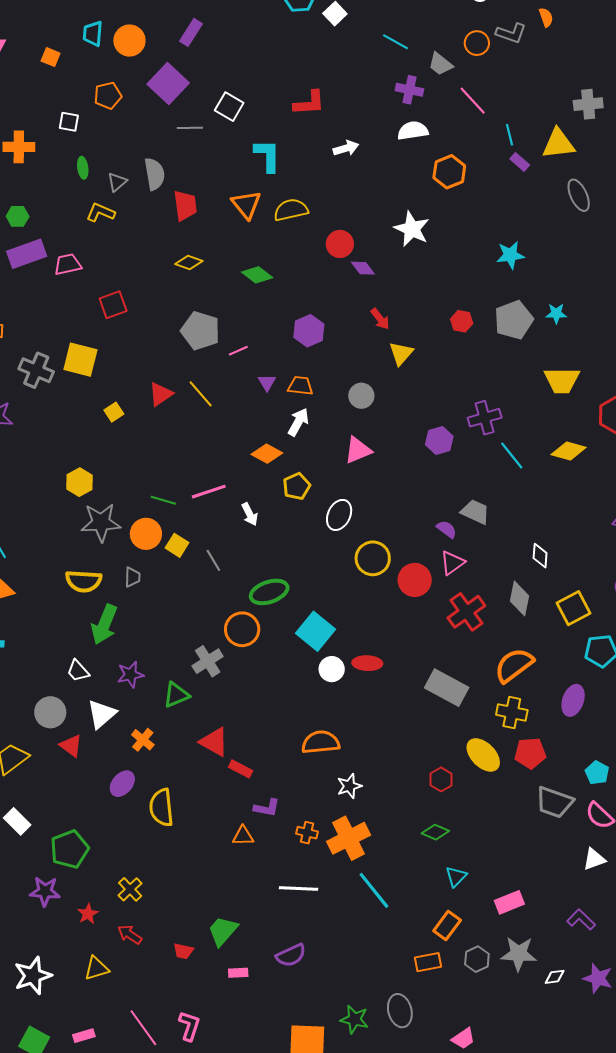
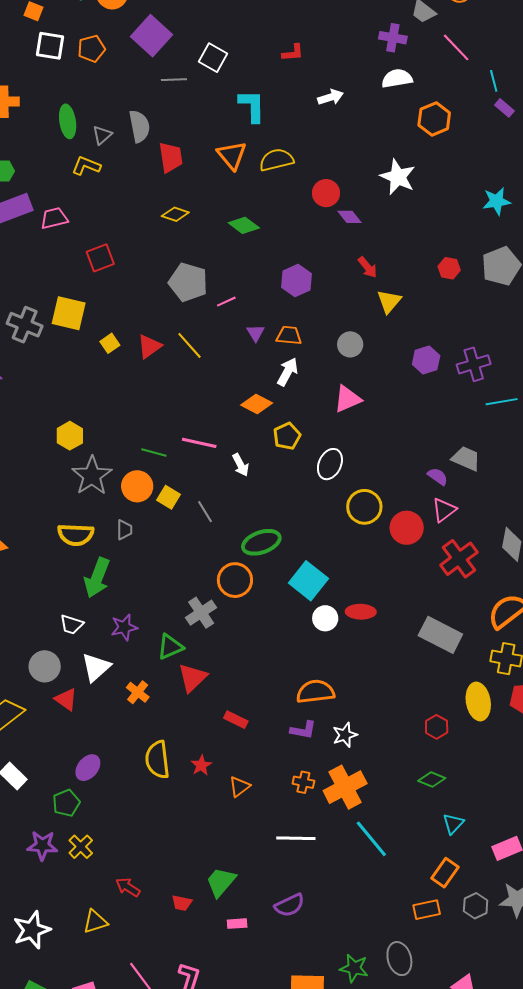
red L-shape: (309, 103) -> (293, 53), size x0.7
white square: (69, 122) -> (50, 46), moved, size x1.4
green ellipse: (83, 168) -> (68, 121), size x1.5
yellow square: (114, 412) -> (110, 343), moved
purple hexagon: (439, 440) -> (426, 360), moved
cyan line: (512, 456) -> (502, 402), turned -60
pink line: (209, 492) -> (199, 443), turned 32
gray star: (101, 522) -> (92, 476), turned -30
white trapezoid: (78, 671) -> (72, 624), turned -30
red triangle: (214, 742) -> (192, 678), moved, turned 48
yellow ellipse: (483, 755) -> (478, 701), turned 36
purple ellipse: (122, 784) -> (88, 768), moved
purple L-shape: (267, 808) -> (303, 730), moved
orange triangle: (243, 836) -> (240, 787), turned -35
green pentagon: (70, 849) -> (66, 803), size x0.7
yellow cross: (130, 889) -> (81, 847), moved
red star: (88, 914) -> (201, 765), moved

